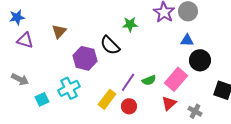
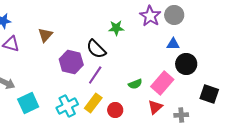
purple line: (128, 82) -> (95, 75), moved
cyan cross: (69, 88) -> (67, 106), moved
cyan square: (42, 99) -> (28, 103), size x1.5
gray cross: (195, 111) -> (181, 115), turned -32

